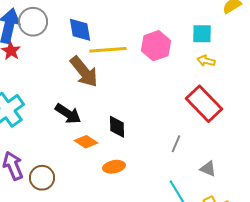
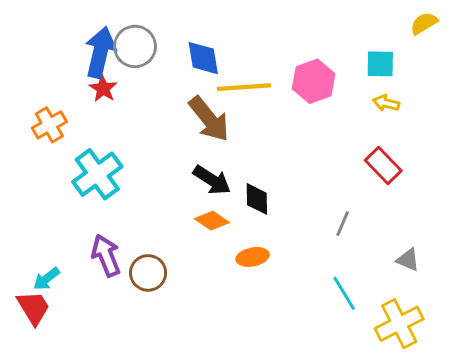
red rectangle: (204, 104) -> (383, 166), size x0.7
black arrow: (68, 114) -> (212, 180), moved
gray triangle: (208, 169) -> (408, 260), moved

